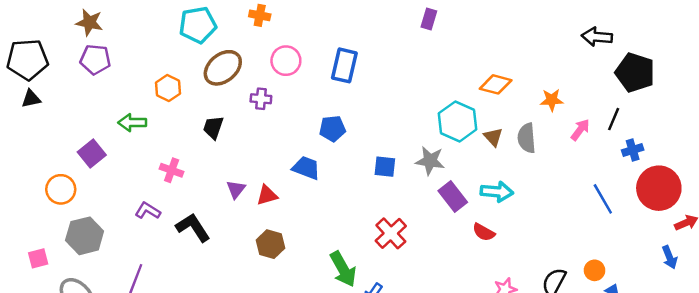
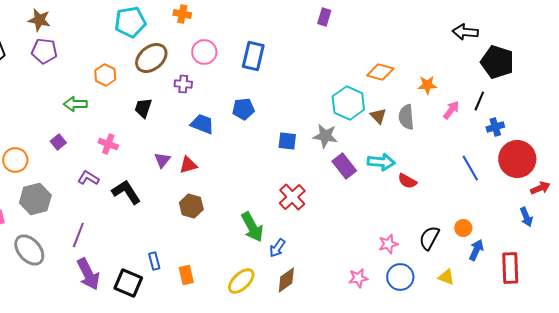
purple square: (92, 154) -> (58, 142), moved, size x0.7
blue trapezoid: (306, 168) -> (202, 124), moved
red semicircle: (484, 232) -> (407, 181), moved

